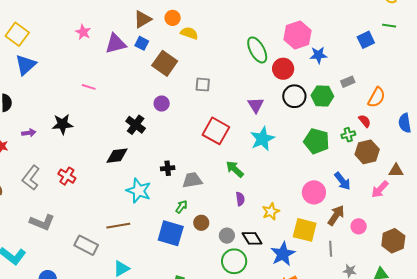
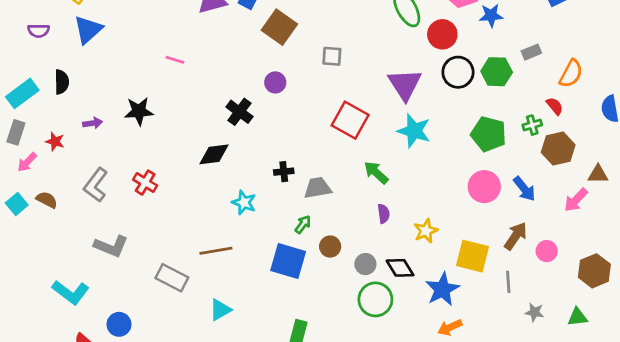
purple triangle: (256, 105) -> (405, 84), size x1.5
cyan star: (262, 139) -> (414, 131), turned -30
cyan star: (139, 191) -> (244, 203), size x0.7
pink circle: (314, 192) -> (484, 187), moved

